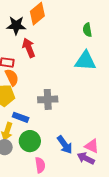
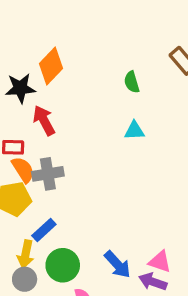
cyan triangle: (85, 61) -> (134, 131), size x0.6
gray cross: (48, 99) -> (48, 174), moved
blue rectangle: (21, 117) -> (44, 230), turned -56

